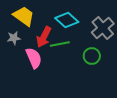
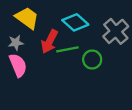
green circle: (92, 56) -> (92, 59), moved
pink semicircle: (34, 58) -> (18, 65), moved

